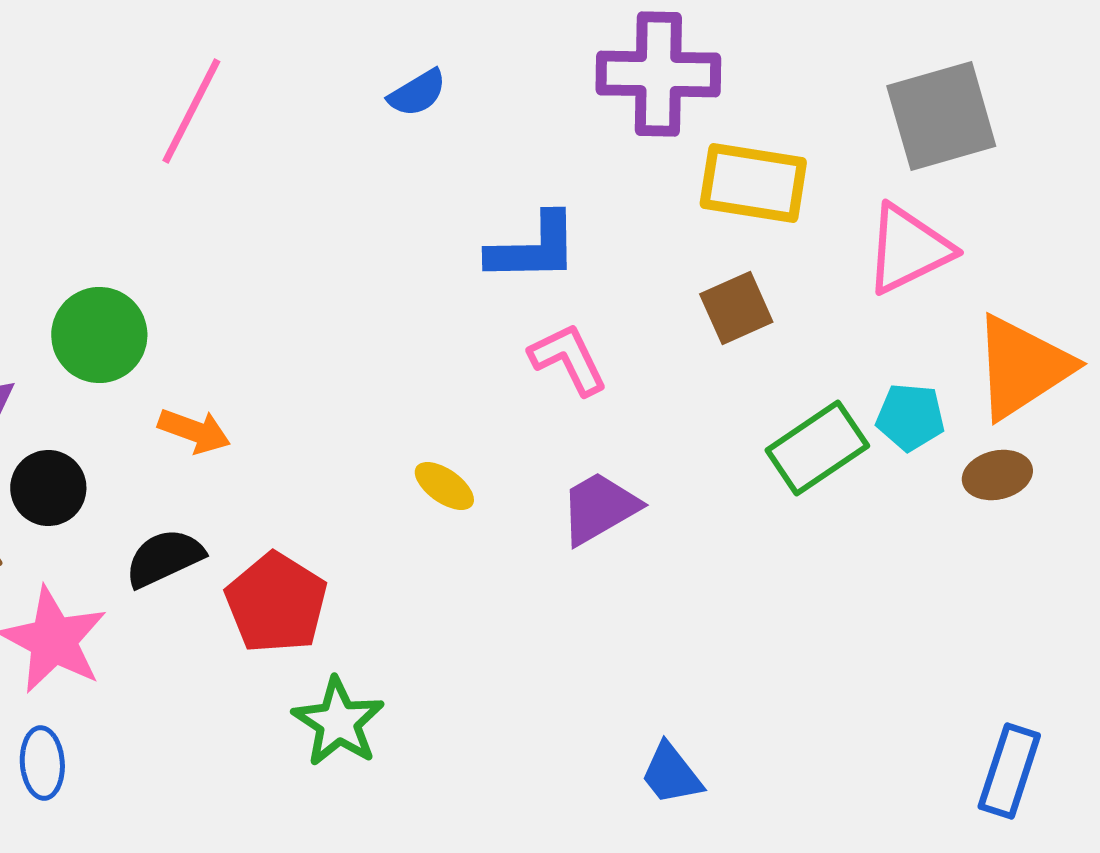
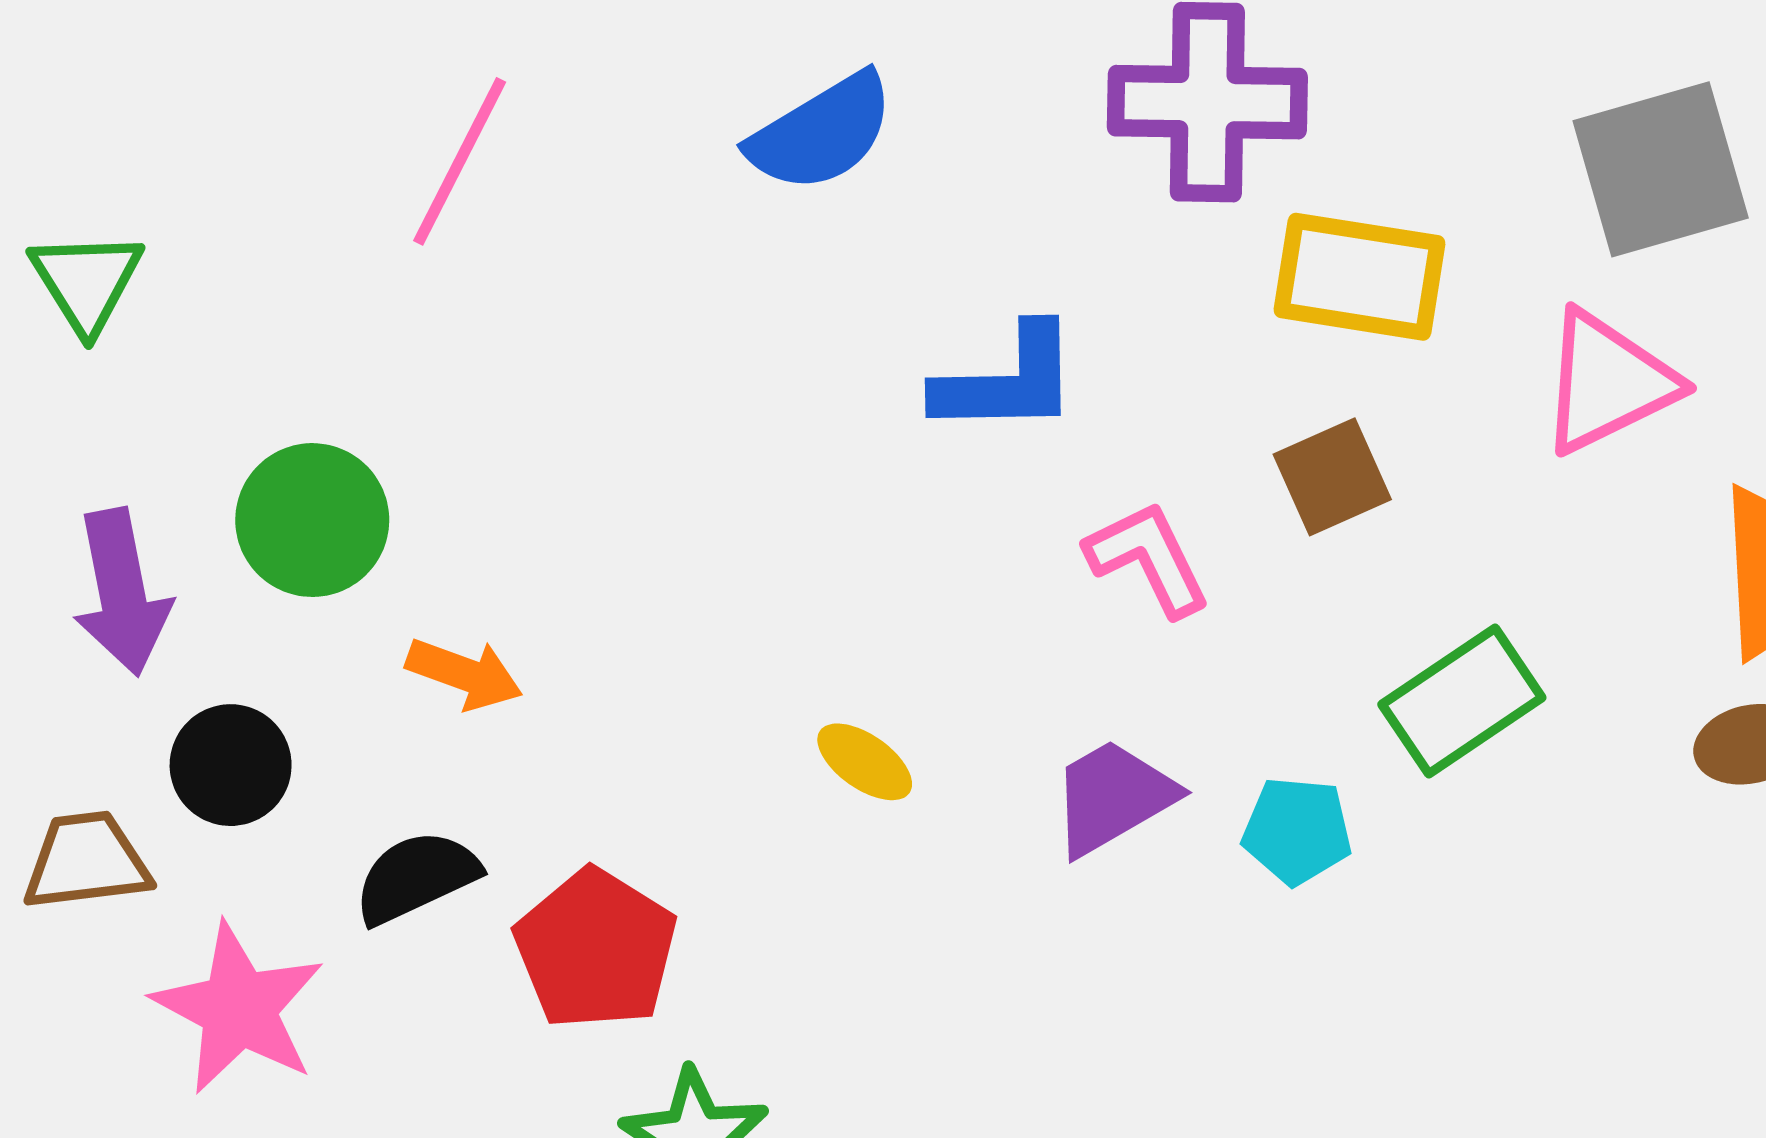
blue semicircle: (417, 93) -> (821, 133), size x1.6
pink L-shape: (568, 359) -> (1148, 558), moved
cyan pentagon: (910, 417) -> (1297, 831), moved

